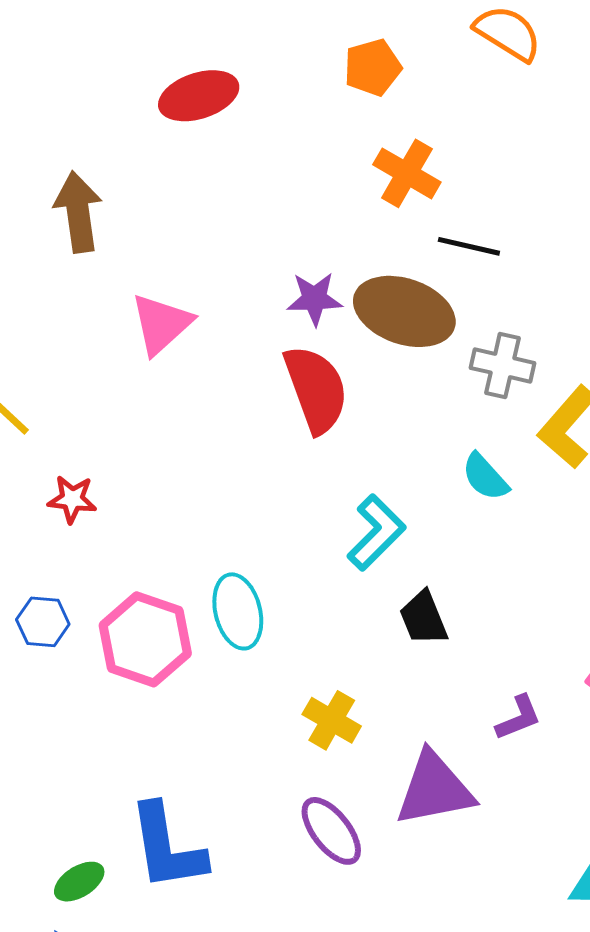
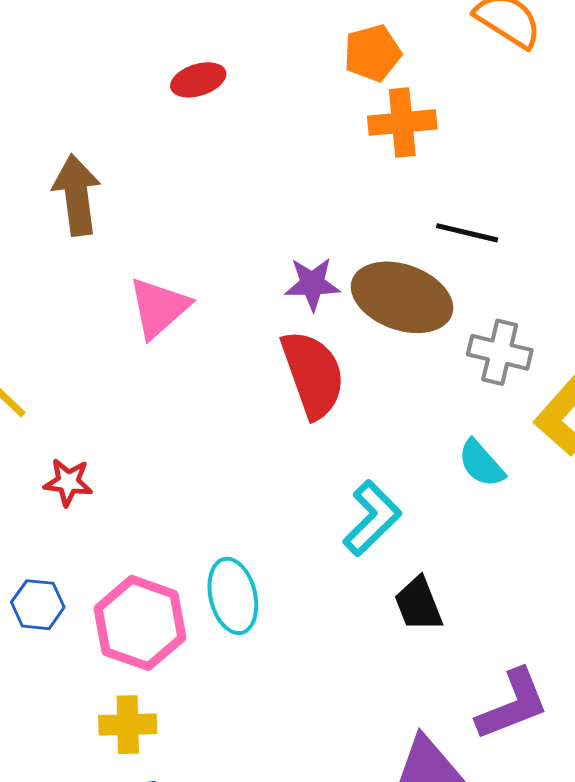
red ellipse: (199, 96) -> (198, 80), size x0.7
orange cross: (407, 173) -> (402, 123), moved, turned -36
purple L-shape: (518, 718) -> (513, 705), size x1.6
yellow cross: (332, 720) -> (128, 725), moved, turned -32

